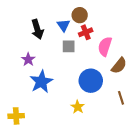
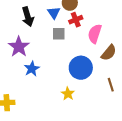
purple star: (28, 60) -> (19, 47), size x1.5
blue star: (41, 82) -> (32, 69), size x0.7

